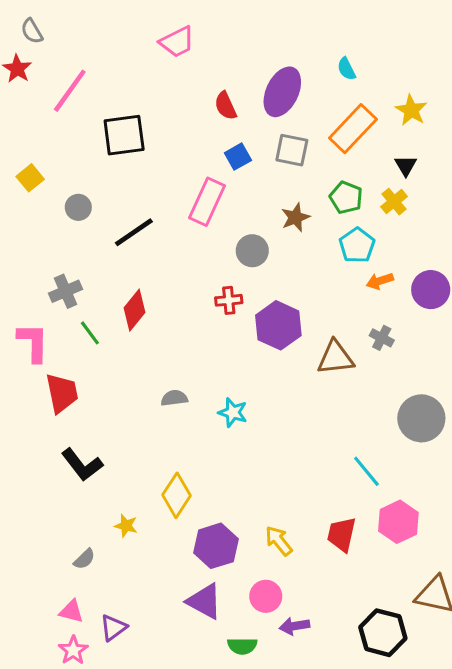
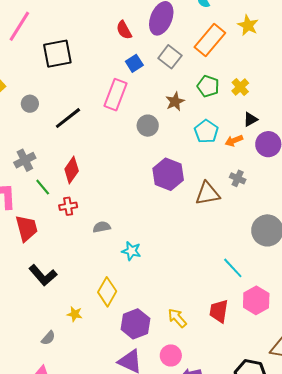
gray square: (292, 150) -> (170, 57), turned 30
black triangle: (406, 166) -> (250, 119), moved, turned 35
cyan pentagon: (357, 245) -> (206, 131), moved
red cross: (229, 300) -> (68, 206), moved
cyan star: (233, 413) -> (131, 251), moved

